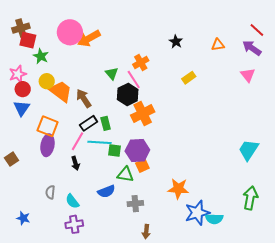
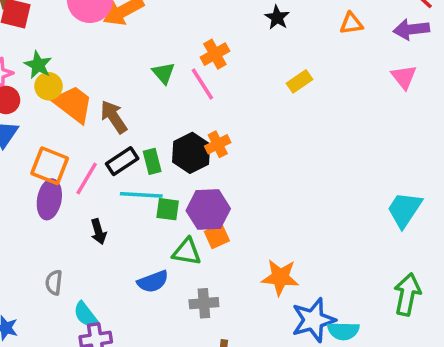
purple arrow: (252, 48) -> (411, 29), turned -42
green star: (41, 56) -> (38, 65), moved
black hexagon: (128, 94) -> (191, 153), moved
orange cross: (143, 114) -> (218, 144), size x0.6
pink line: (78, 141) -> (87, 178), moved
cyan semicircle: (72, 201) -> (85, 315), moved

